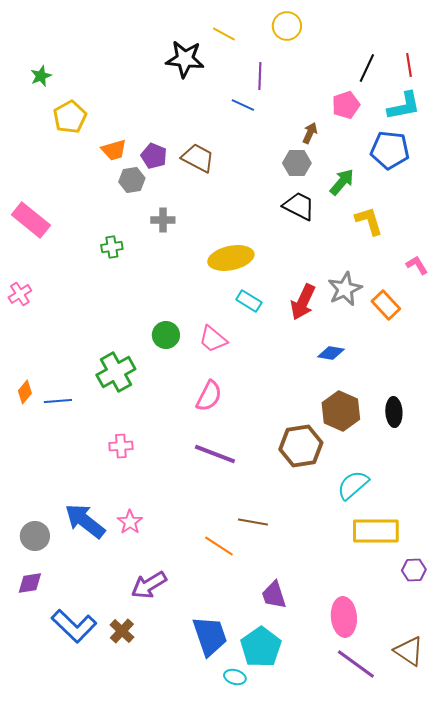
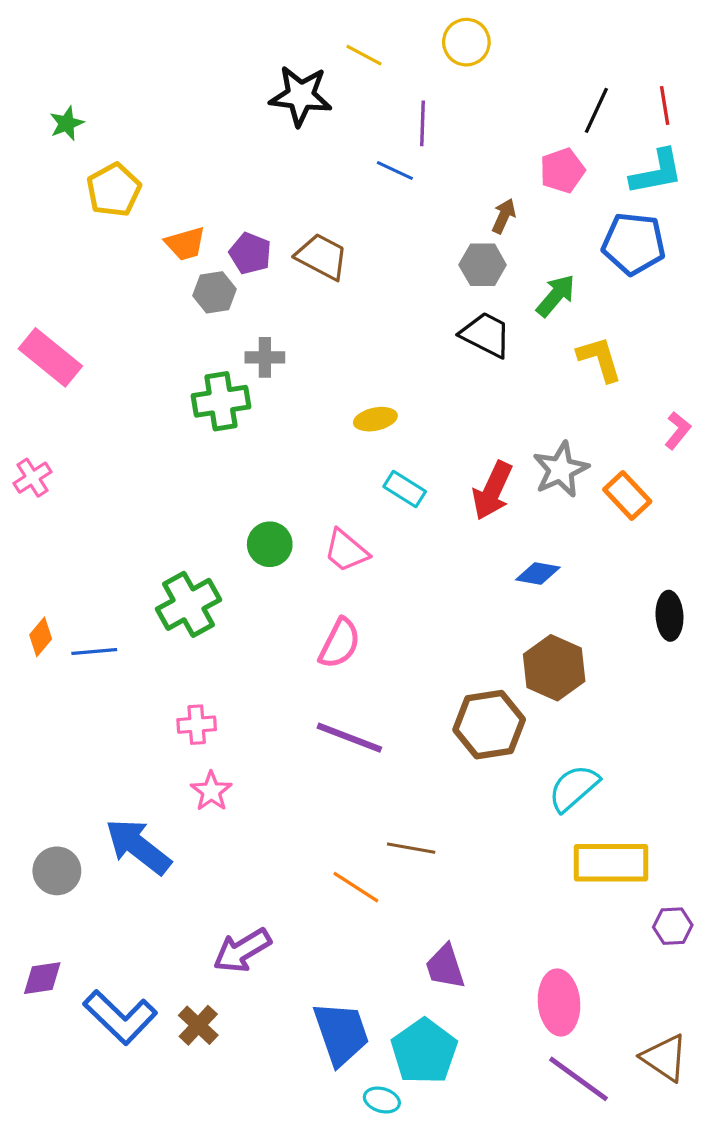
green cross: (112, 247) -> (221, 401), moved, size x1.6
yellow ellipse: (231, 258) -> (375, 419), size x0.6
pink L-shape: (417, 265) -> (678, 430), turned 70
black ellipse: (394, 412) -> (669, 616), moved
pink star: (130, 522) -> (211, 791), moved
purple diamond: (30, 583) -> (42, 978), moved

